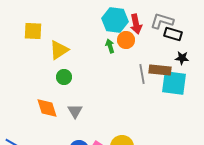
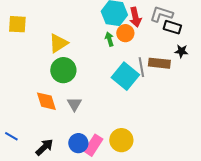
yellow square: (33, 31) -> (17, 24), moved
green circle: (64, 77) -> (63, 70), size x1.6
cyan square: (174, 83) -> (125, 76), moved, turned 32

